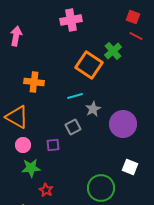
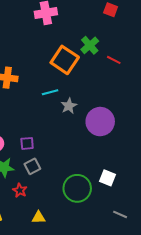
red line: (136, 36) -> (114, 60), moved
gray square: (73, 127) -> (32, 166), moved
white square: (130, 167) -> (107, 178), moved

